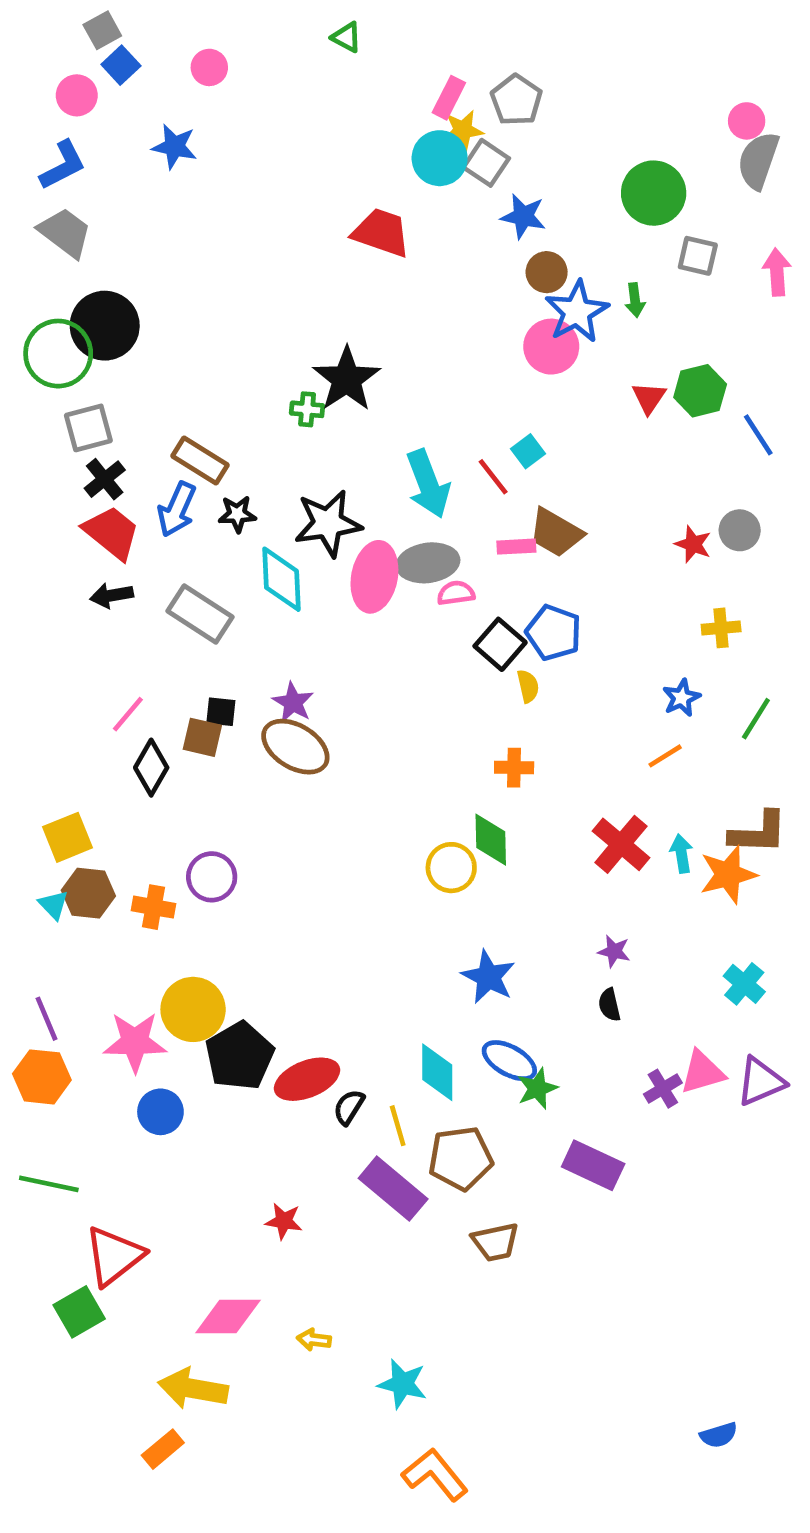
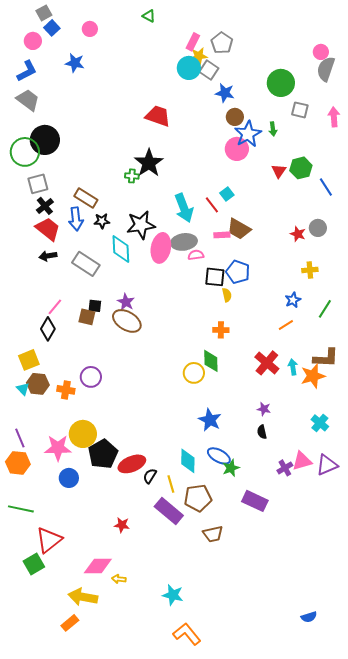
red trapezoid: (381, 233) -> (158, 116), moved
blue arrow: (177, 509) -> (76, 219), turned -30
black square: (500, 644) -> (215, 277), turned -35
black diamond: (151, 768) -> (48, 329), moved
yellow arrow: (314, 1340) -> (119, 579), moved

